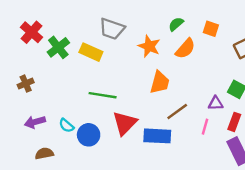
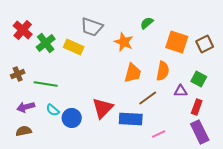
orange square: (211, 29) -> (177, 42), moved, size x1.6
orange semicircle: (185, 49) -> (163, 71), moved, turned -30
green line: (103, 95) -> (46, 84), moved
pink line: (205, 127) -> (159, 134), moved, turned 48
brown semicircle: (44, 153) -> (24, 131), moved

